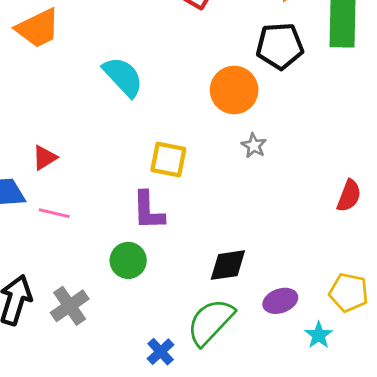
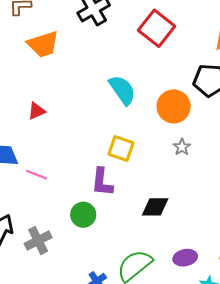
cyan semicircle: (123, 77) -> (122, 90), moved
red triangle: (45, 158) -> (37, 111), moved
black diamond: (228, 265) -> (155, 207), moved

